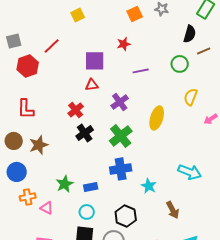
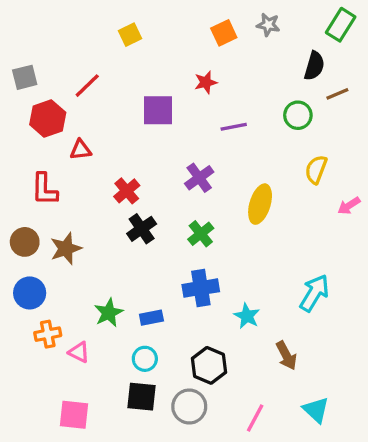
red triangle: (92, 85) -> (81, 150), moved
green cross: (121, 136) -> (201, 234), size x0.7
cyan arrow: (190, 172) -> (314, 293), turned -80

